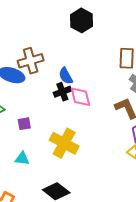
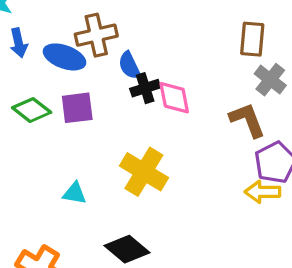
blue semicircle: (66, 76) -> (129, 65), moved
purple square: (24, 124) -> (77, 108), moved, size x1.5

